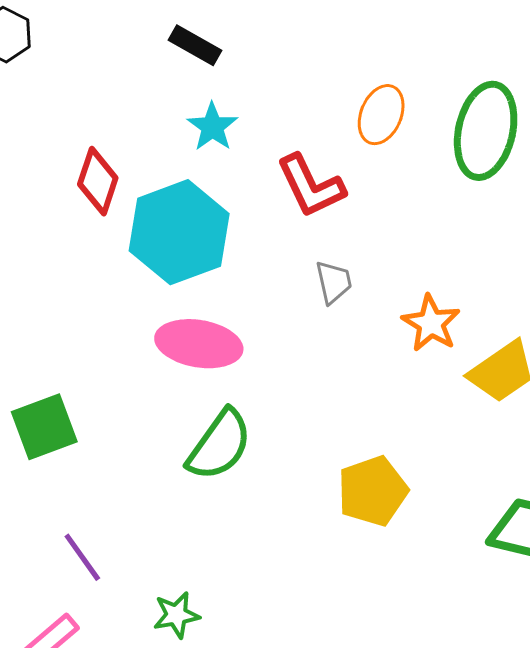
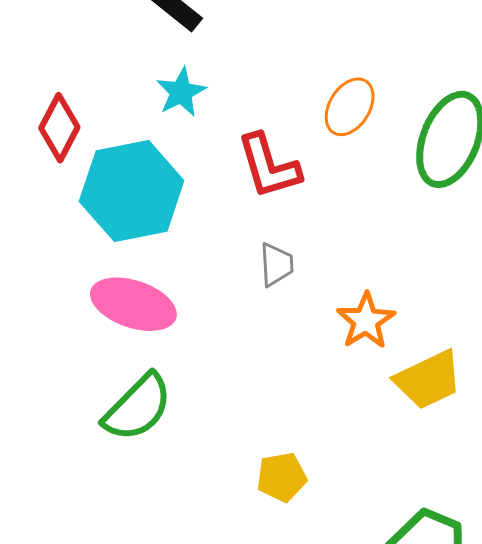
yellow pentagon: (373, 491) -> (282, 477), size x0.7

